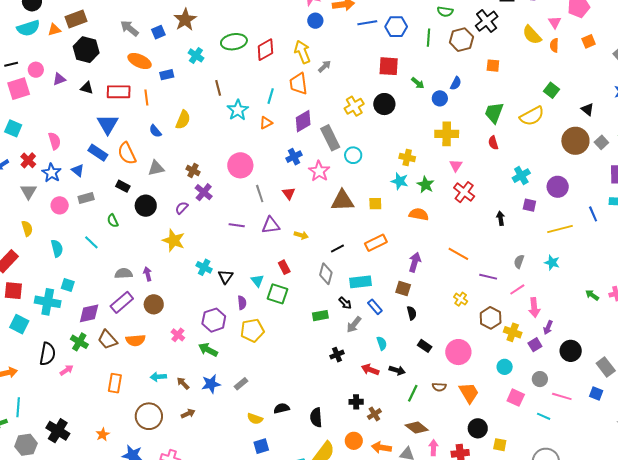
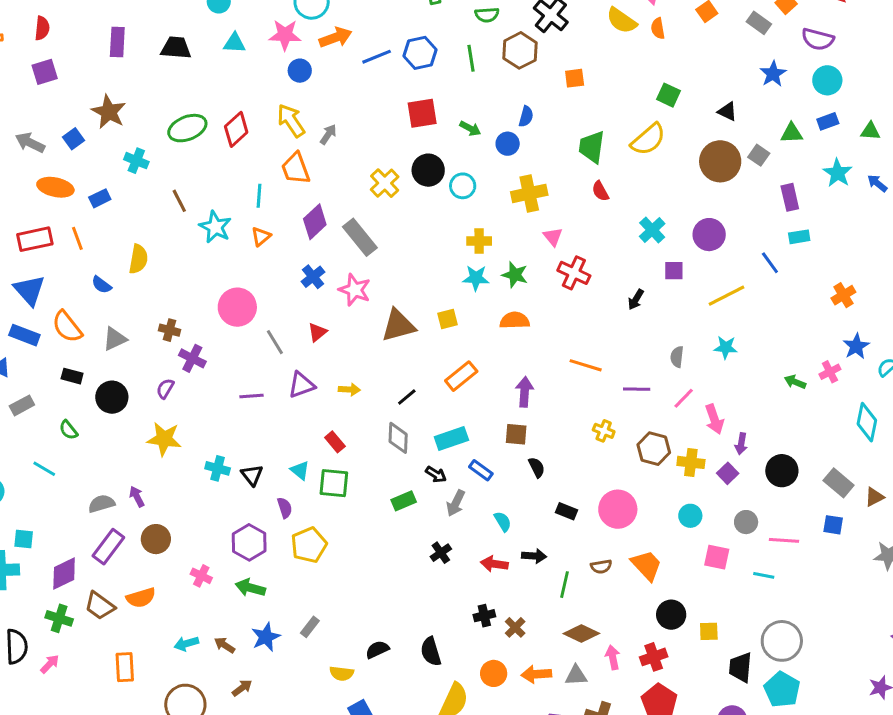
cyan circle: (353, 155) -> (463, 186), moved
red triangle: (289, 193) -> (317, 332), turned 40
black arrow: (501, 218) -> (636, 299), turned -128

